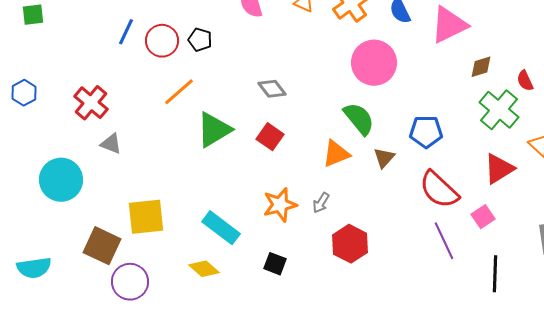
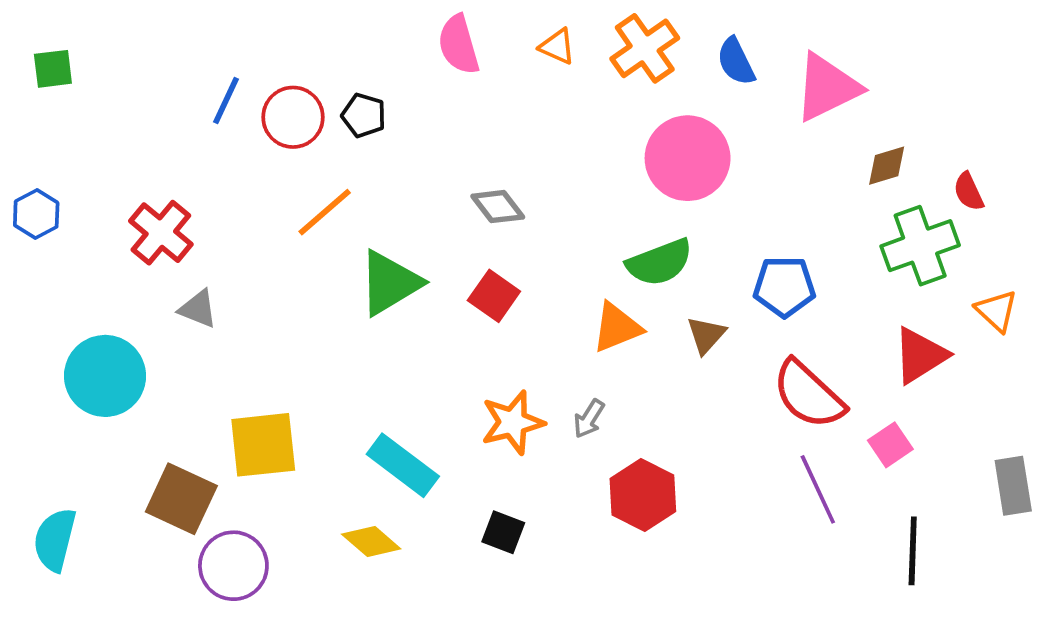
green cross: (499, 110) -> (920, 246), turned 30
green semicircle: (359, 119) -> (660, 262), turned 108
cyan semicircle: (34, 268) -> (55, 540), turned 112

